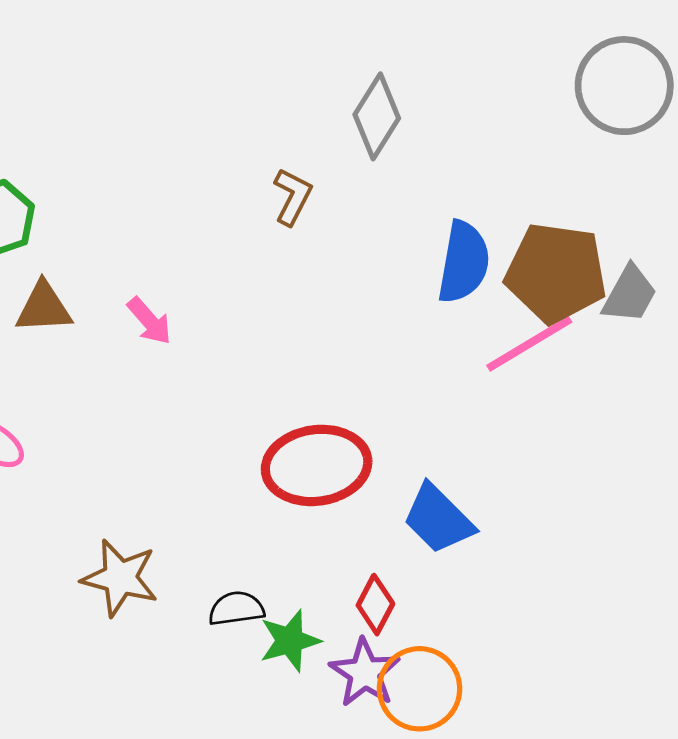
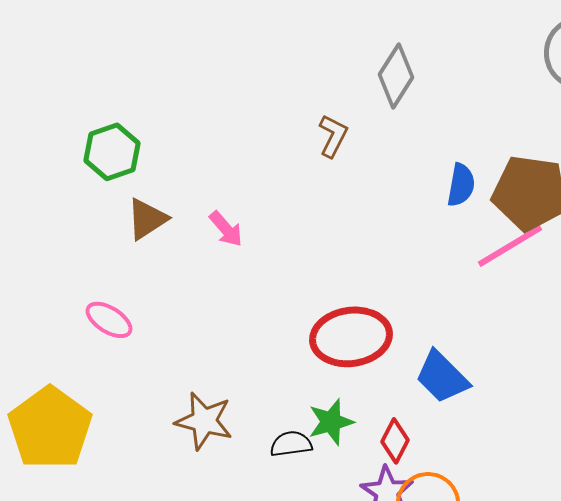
blue semicircle: (464, 262) -> (461, 185), size x0.7
brown triangle: (44, 308) -> (147, 219), turned -30
green star: (290, 641) -> (331, 422), moved

